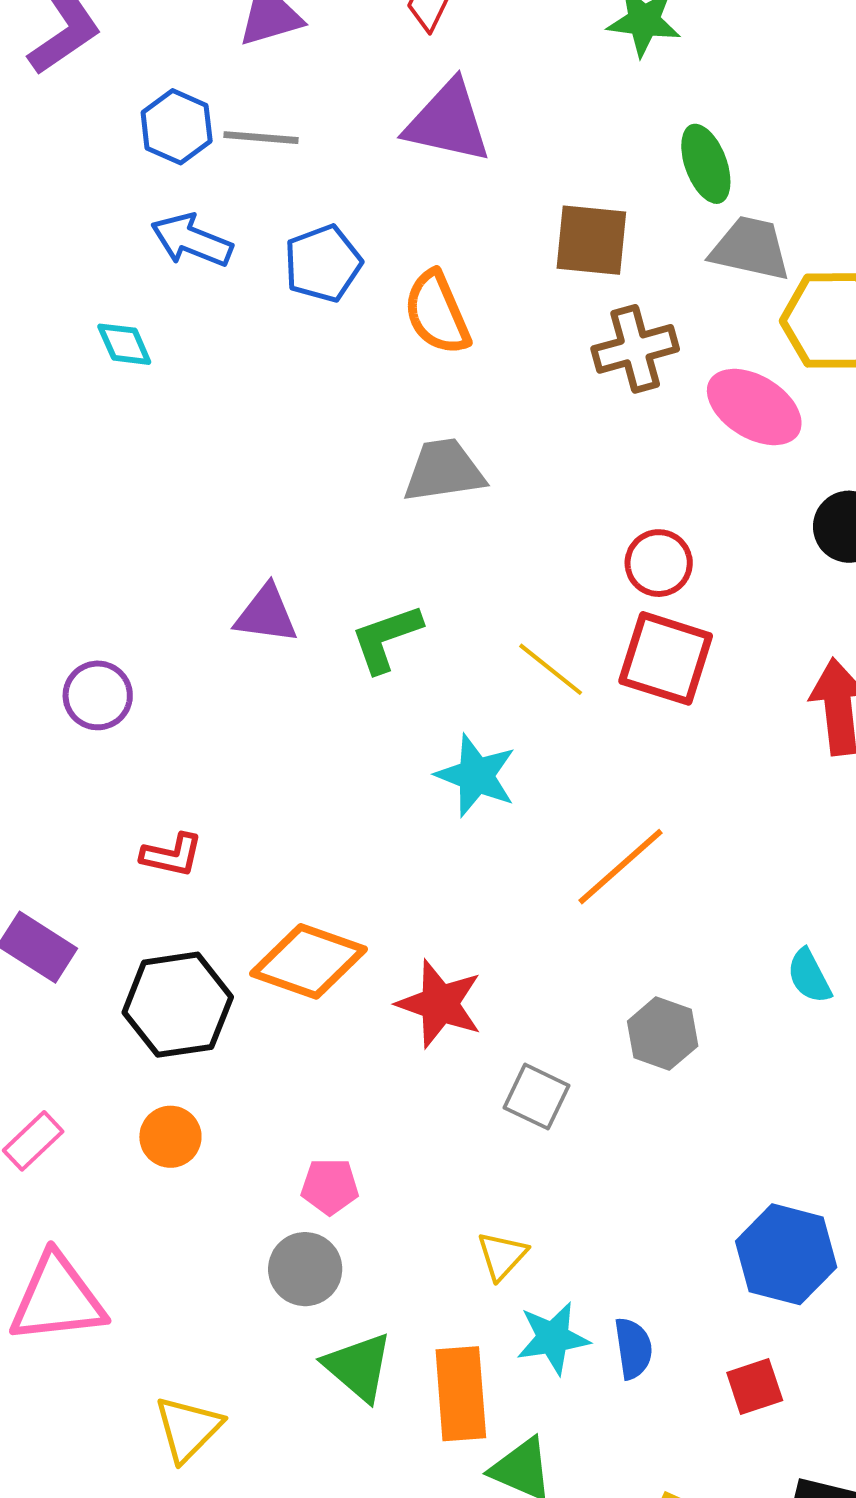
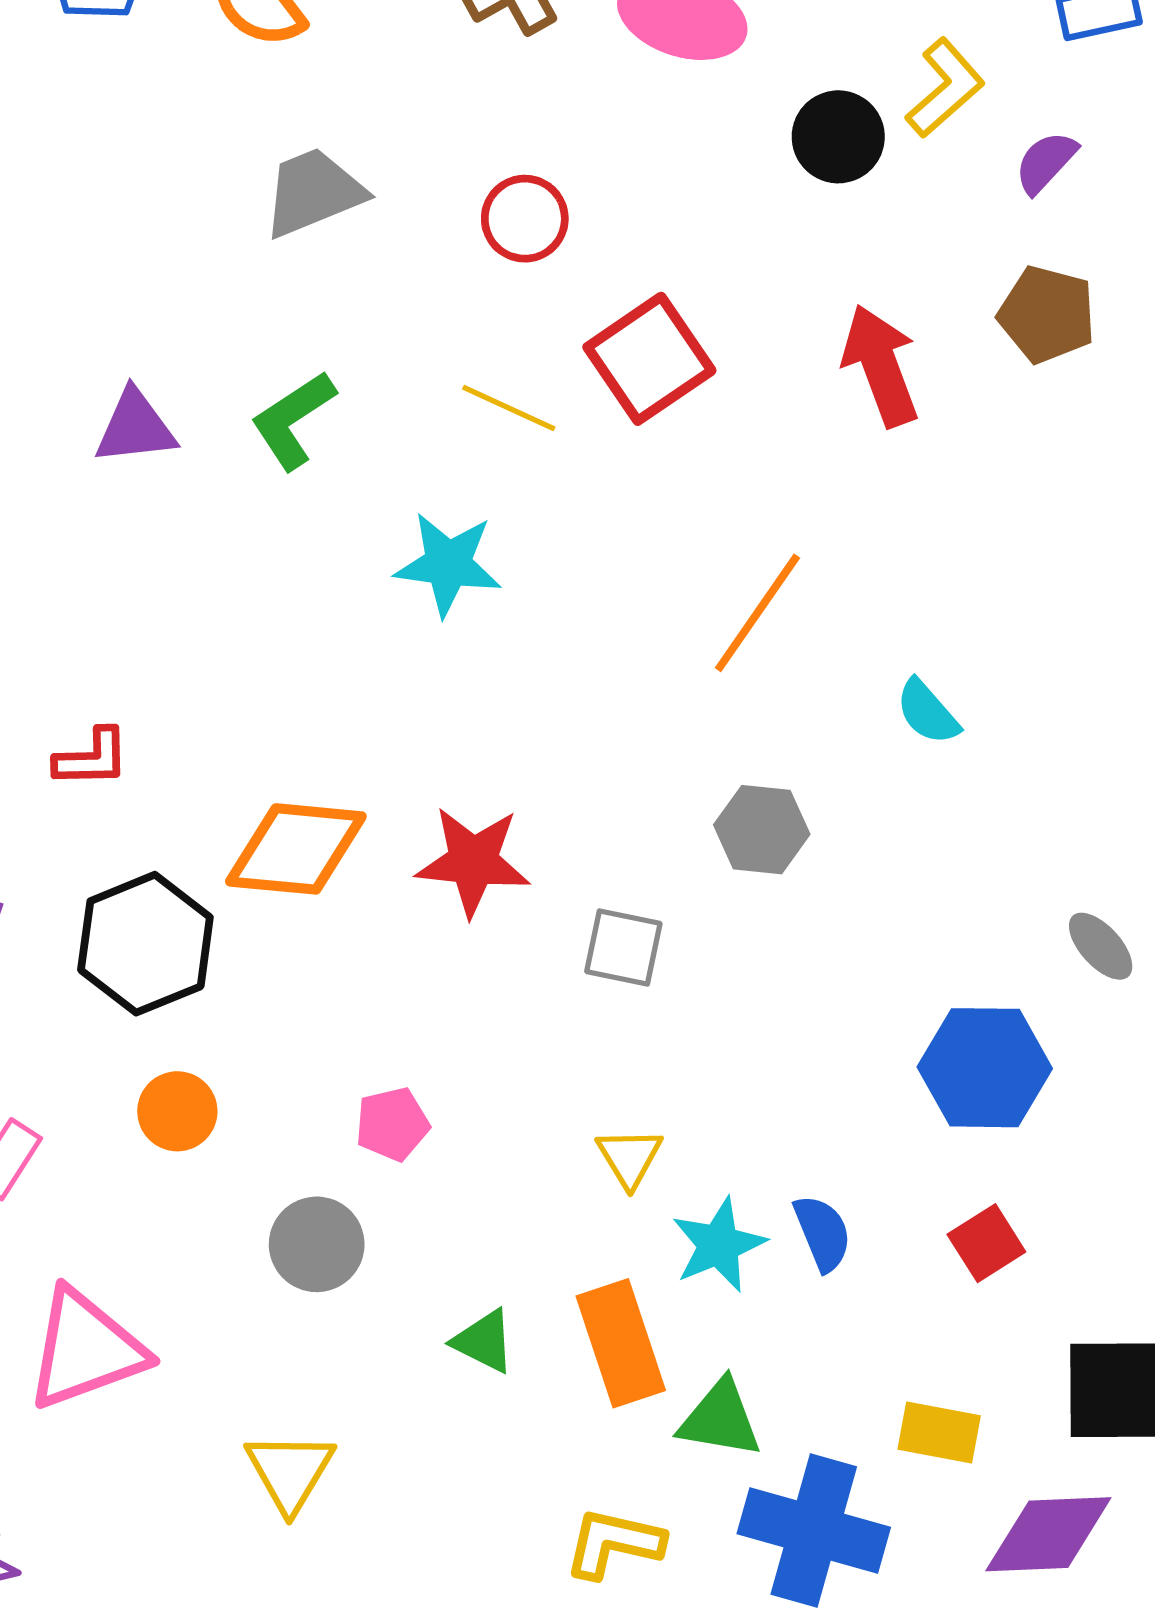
red circle: (659, 563) -> (525, 219), moved
red square: (666, 658) -> (649, 359), turned -38
orange line: (621, 867) -> (757, 613), moved
gray circle: (305, 1269) -> (317, 1244), moved
green triangle: (358, 1367) -> (484, 1341), size x0.7

